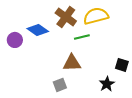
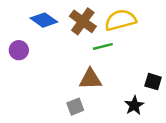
blue diamond: (38, 30) -> (44, 20), moved

